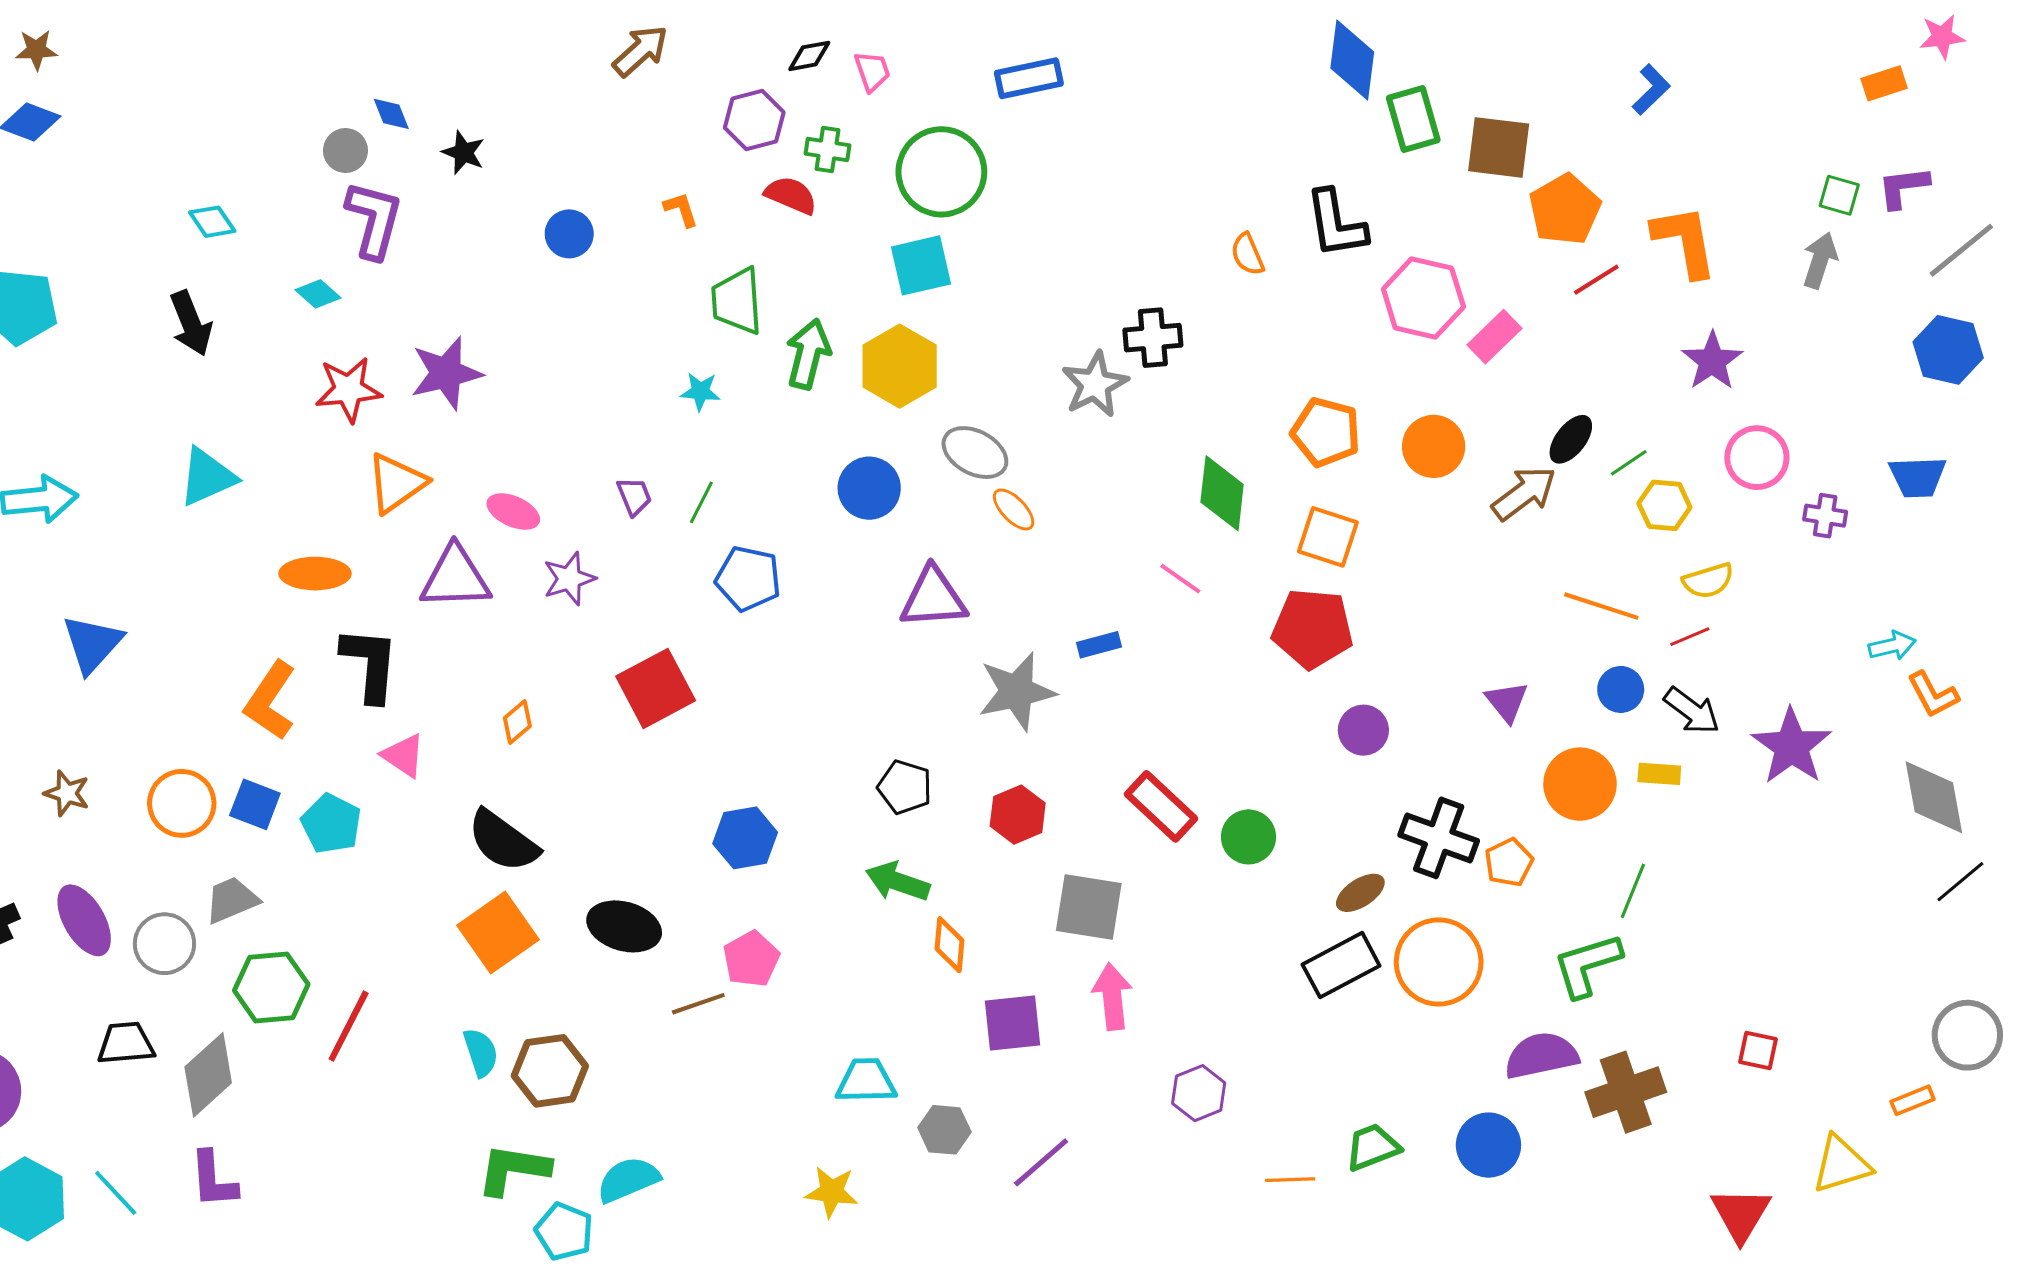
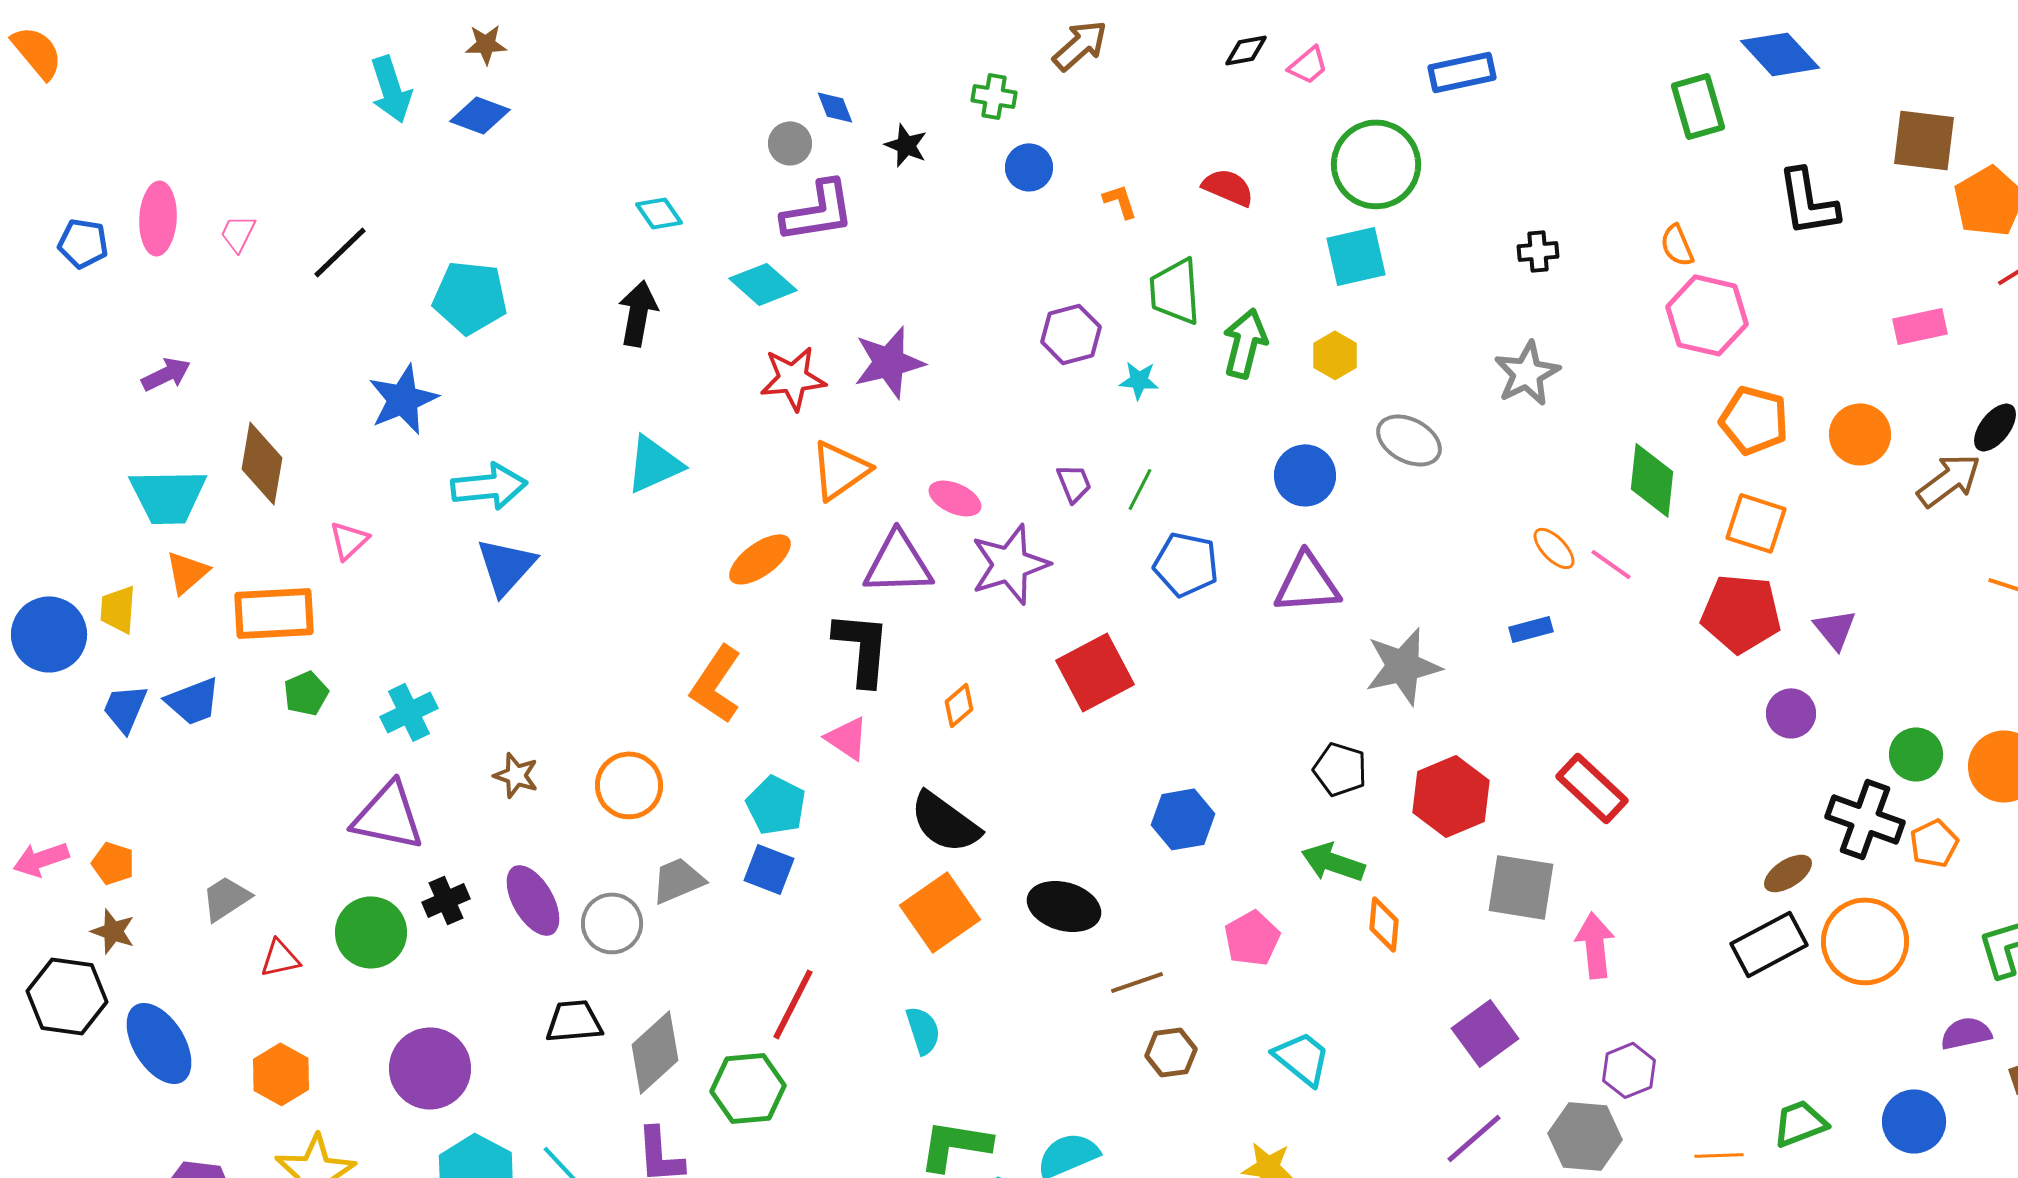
blue diamond: (1352, 60) -> (1780, 54), turned -50
pink trapezoid: (872, 71) -> (1308, 65), turned 69
green rectangle: (1413, 119) -> (1698, 106), moved
purple hexagon: (754, 120) -> (1071, 334), moved
green cross: (827, 149) -> (994, 96), moved
purple L-shape: (374, 220) -> (818, 211), turned 66
black L-shape: (1336, 224) -> (1808, 202), moved
blue circle: (569, 234) -> (1029, 167), moved
cyan diamond: (318, 294) -> (763, 284), size x1.5
pink hexagon: (1423, 298) -> (1707, 315), moved
black arrow: (191, 323) -> (638, 313), turned -148
pink rectangle: (1495, 337) -> (1920, 326), turned 32
black cross: (1153, 338) -> (1538, 251), moved, size x0.7
yellow hexagon: (900, 366) -> (1335, 355), size x0.6
orange ellipse: (1014, 509) -> (1554, 548), moved
orange ellipse: (315, 574) -> (760, 559), turned -36
purple star: (569, 579) -> (1010, 564), size x1.5
purple triangle: (933, 598) -> (1307, 583), moved
blue triangle: (92, 644) -> (506, 566), moved
black L-shape: (370, 664) -> (862, 648), moved
gray star: (1017, 691) -> (1403, 666), moved
purple triangle: (1507, 702) -> (1835, 629), moved
blue square: (255, 804) -> (769, 869), moved
red hexagon: (1018, 815) -> (1451, 796), size x1.4
green circle: (1248, 837) -> (1916, 754), moved
pink pentagon: (751, 959) -> (1252, 938), moved
green hexagon: (271, 987) -> (748, 1088), moved
pink arrow: (1112, 997) -> (1595, 945), moved
purple square: (1013, 1023) -> (1485, 1033), moved, turned -30
purple semicircle: (1541, 1056) -> (1966, 1033), size x0.7
brown hexagon: (550, 1071) -> (1171, 1052), moved, size x0.7
cyan trapezoid: (866, 1081) -> (1302, 1058), turned 40
gray hexagon: (944, 1130) -> (1585, 1136), moved, size x1.4

